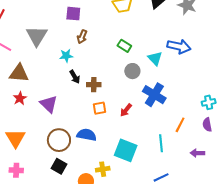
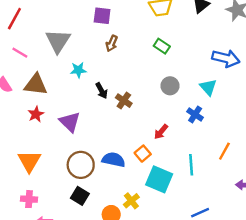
green rectangle: (124, 46) -> (162, 46), moved
cyan star: (66, 56) -> (78, 70), moved
cyan triangle: (155, 58) -> (208, 87), moved
brown cross: (94, 85) -> (124, 101), turned 32
blue cross: (154, 95) -> (195, 114), size x0.6
orange square: (100, 108) -> (143, 154), moved, turned -32
cyan line: (161, 143) -> (191, 165), moved
yellow cross: (103, 169) -> (131, 201), turned -32

